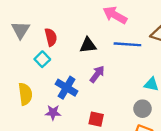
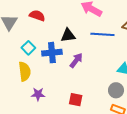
red semicircle: (51, 37) -> (37, 16), moved, turned -56
blue cross: (67, 88) -> (52, 53), moved, turned -36
yellow semicircle: (25, 94) -> (25, 71), moved

